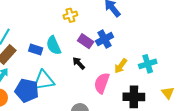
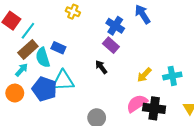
yellow cross: (70, 15) -> (73, 12), moved, turned 32
blue cross: (105, 39) -> (115, 26), moved, turned -36
cyan semicircle: (54, 45) -> (43, 57), moved
pink semicircle: (102, 83) -> (137, 103), moved, turned 30

